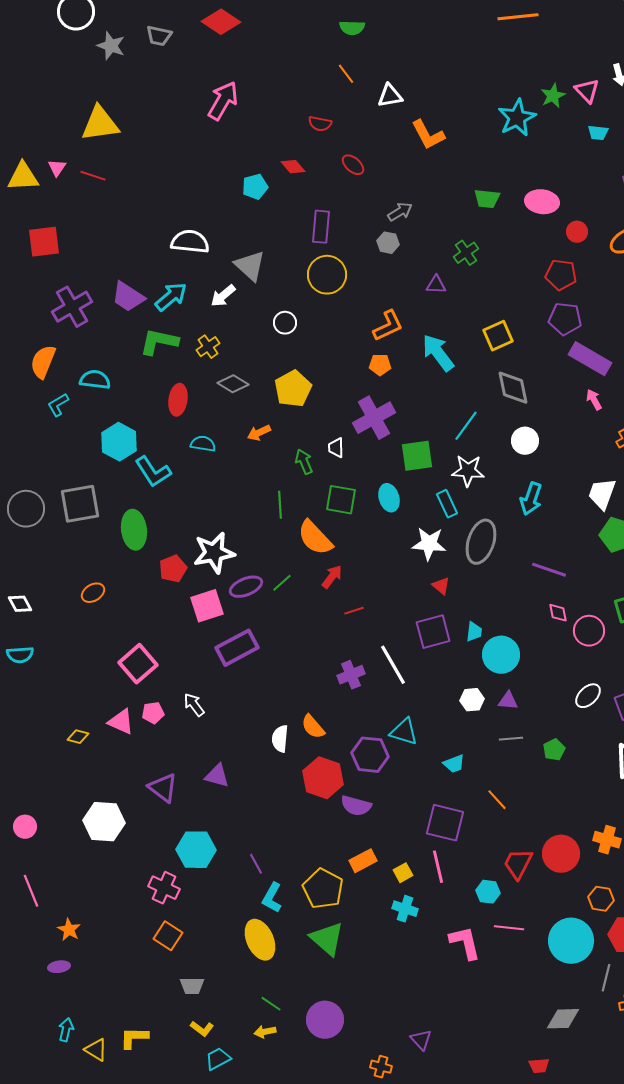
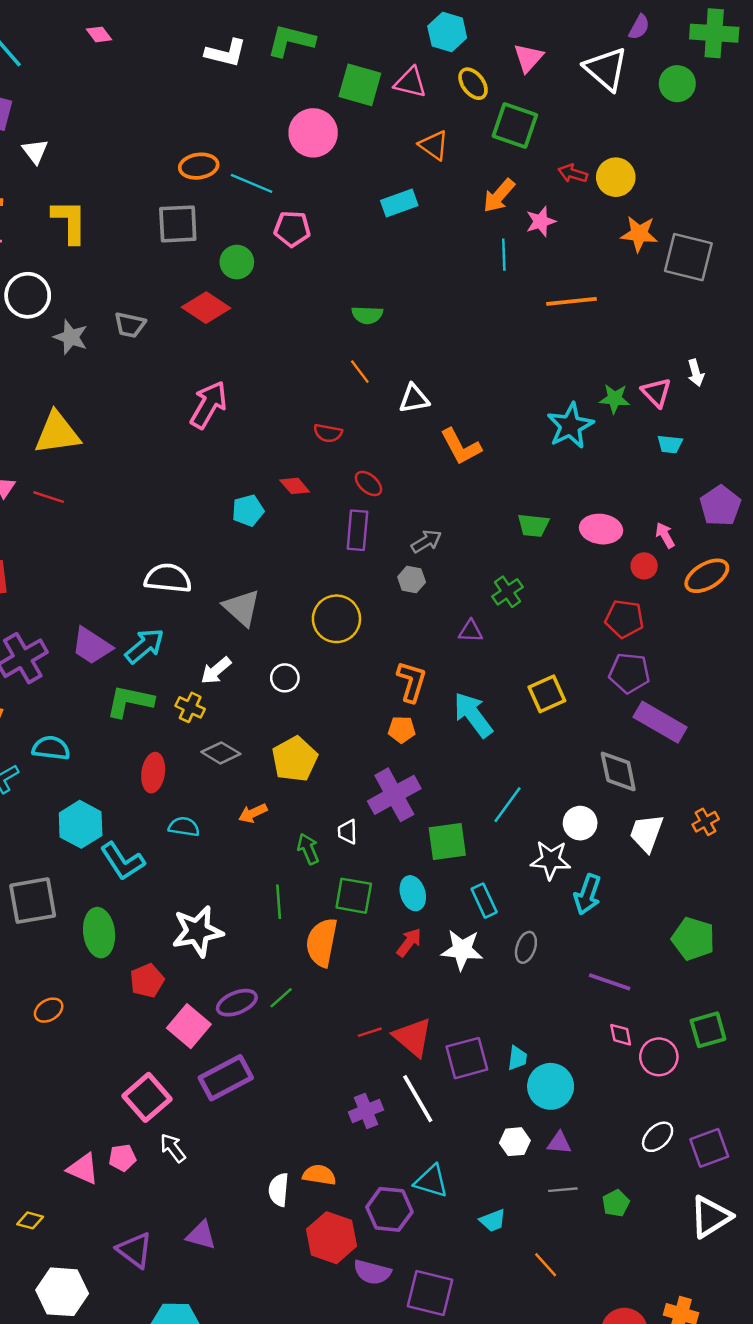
green star: (553, 96) -> (615, 399), turned 30
purple rectangle: (321, 227) -> (357, 530), moved
white arrow: (223, 296) -> (216, 671), moved
orange L-shape: (388, 326) -> (412, 682), turned -48
yellow cross: (208, 347) -> (190, 707), turned -30
gray diamond: (513, 388) -> (618, 771), moved
pink arrow: (594, 400) -> (665, 535), moved
white star: (468, 471) -> (551, 860), moved
white trapezoid: (602, 494) -> (647, 833), moved
orange semicircle: (315, 538) -> (322, 942), turned 54
gray ellipse: (481, 542) -> (526, 947), size x0.6
white star: (214, 553) -> (197, 931), moved
red arrow: (332, 577) -> (409, 942), moved
red triangle: (441, 586) -> (413, 1037), moved, size x1.8
pink square: (207, 606) -> (189, 1026), turned -32
pink square: (138, 664) -> (147, 1097), moved
orange semicircle: (313, 727) -> (319, 1175), turned 140
yellow diamond: (78, 737) -> (30, 1220), moved
purple square: (445, 823) -> (430, 1293), moved

